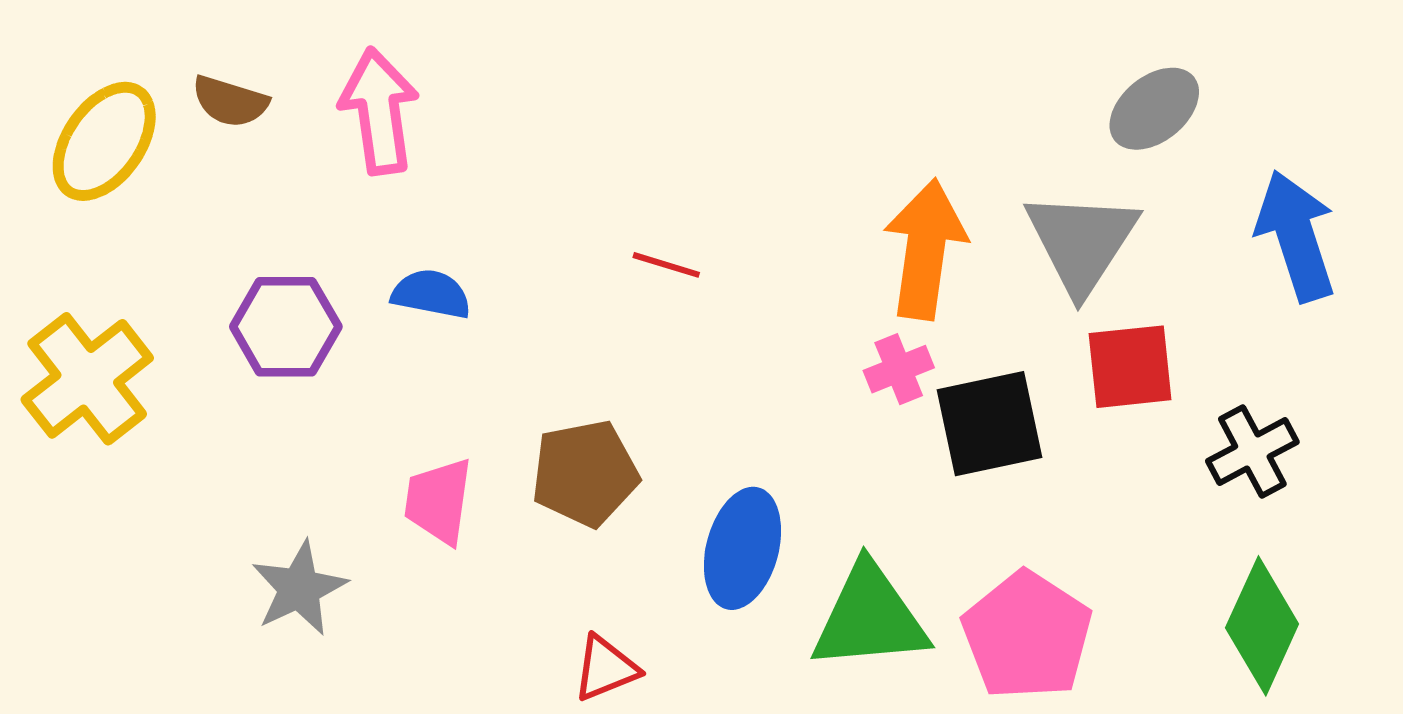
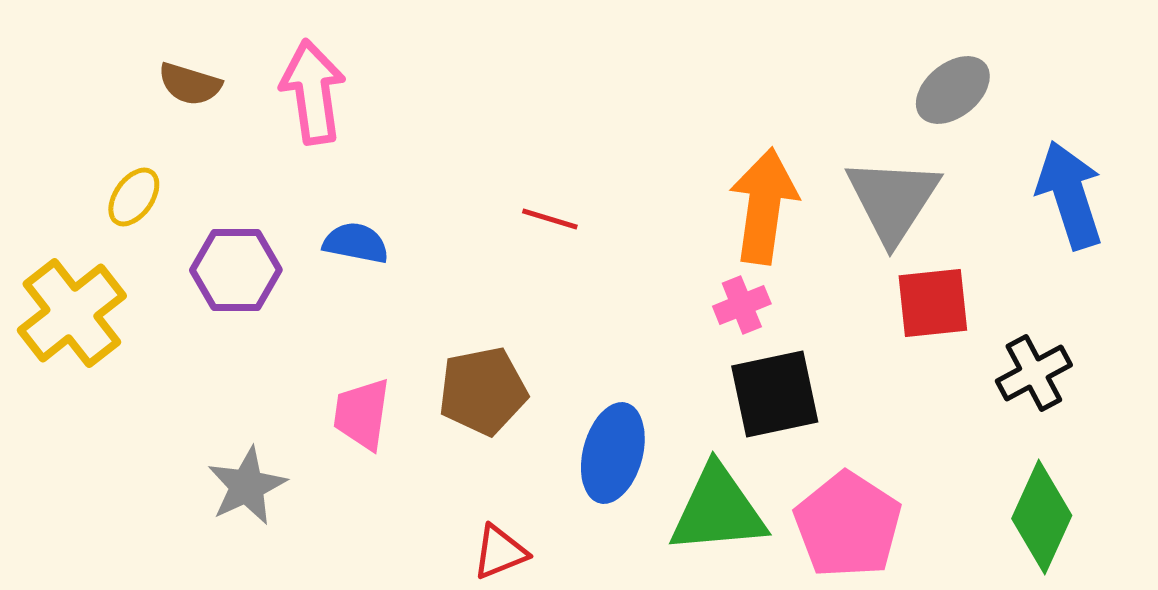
yellow ellipse: (104, 141) -> (134, 197), moved, size x0.6
black square: (990, 424) -> (775, 394), moved

